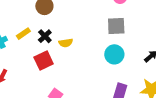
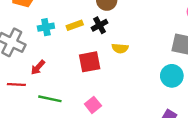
black cross: (45, 36) -> (100, 25), moved

